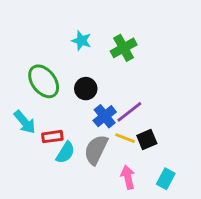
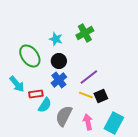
cyan star: (81, 41) -> (56, 39), moved
blue cross: (105, 116) -> (59, 80), moved
gray semicircle: (96, 150) -> (64, 116), moved
cyan rectangle: (166, 179) -> (114, 123), size x1.5

